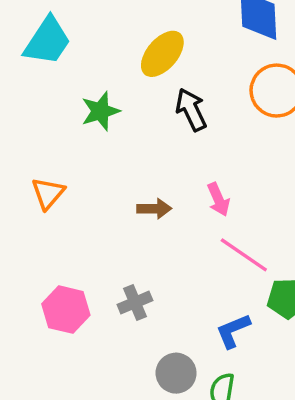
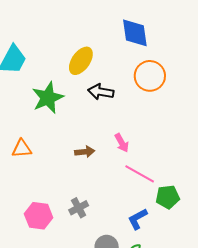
black arrow: (191, 110) -> (101, 92), turned -50
green star: (100, 111) -> (48, 98), size x1.4
orange triangle: (48, 193) -> (22, 149), turned 50

